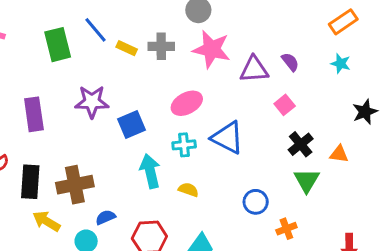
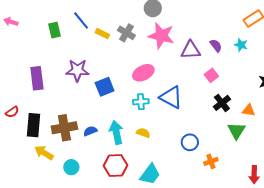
green rectangle: (58, 45) -> (54, 30), size x0.7
gray cross: (161, 46) -> (126, 33), turned 30
cyan star: (341, 63) -> (241, 45), moved
cyan arrow: (150, 171) -> (116, 132), moved
green triangle: (307, 180) -> (236, 131), moved
blue semicircle: (106, 217) -> (90, 131), moved

